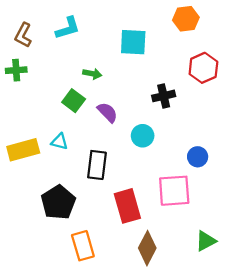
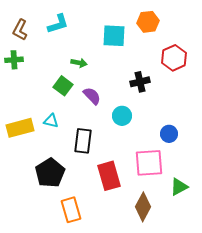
orange hexagon: (186, 19) -> (148, 22), moved
green triangle: (206, 241) -> (179, 187), moved
brown diamond: (147, 248) -> (143, 207), moved

